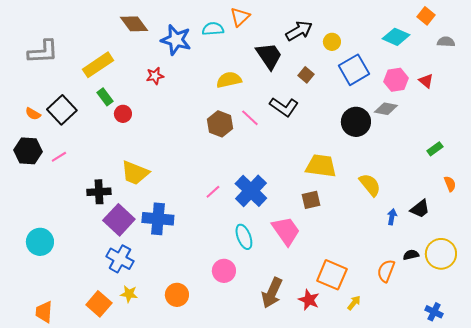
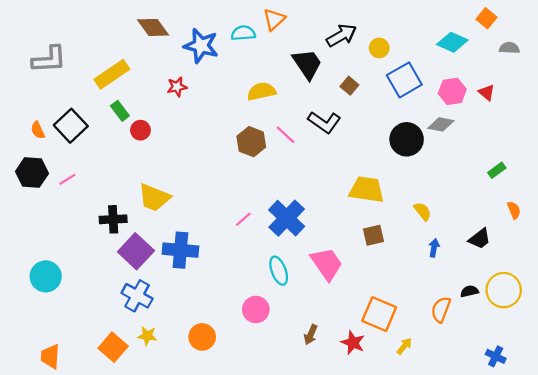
orange semicircle: (33, 114) -> (38, 130), turned 35
yellow semicircle: (370, 185) -> (423, 211), size x0.7
brown square: (311, 200) -> (373, 235), moved
blue arrow: (392, 217) -> (434, 248), moved
brown arrow: (272, 293) -> (311, 335), size x0.6

